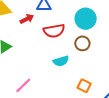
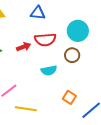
red arrow: (27, 19) -> (24, 47), moved

